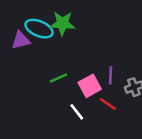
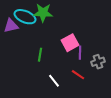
green line: (58, 78) -> (40, 55), turned -56
pink square: (90, 86) -> (70, 43), moved

